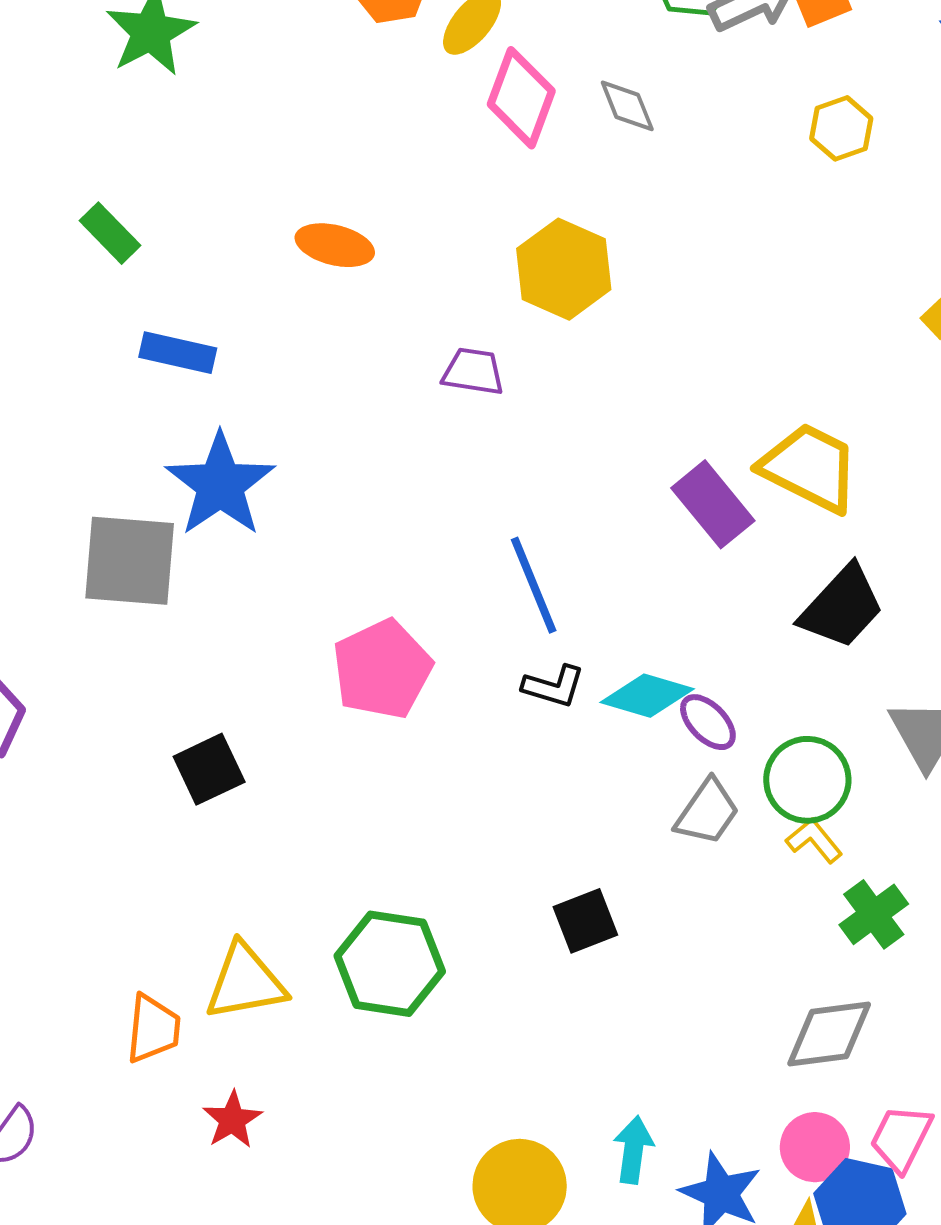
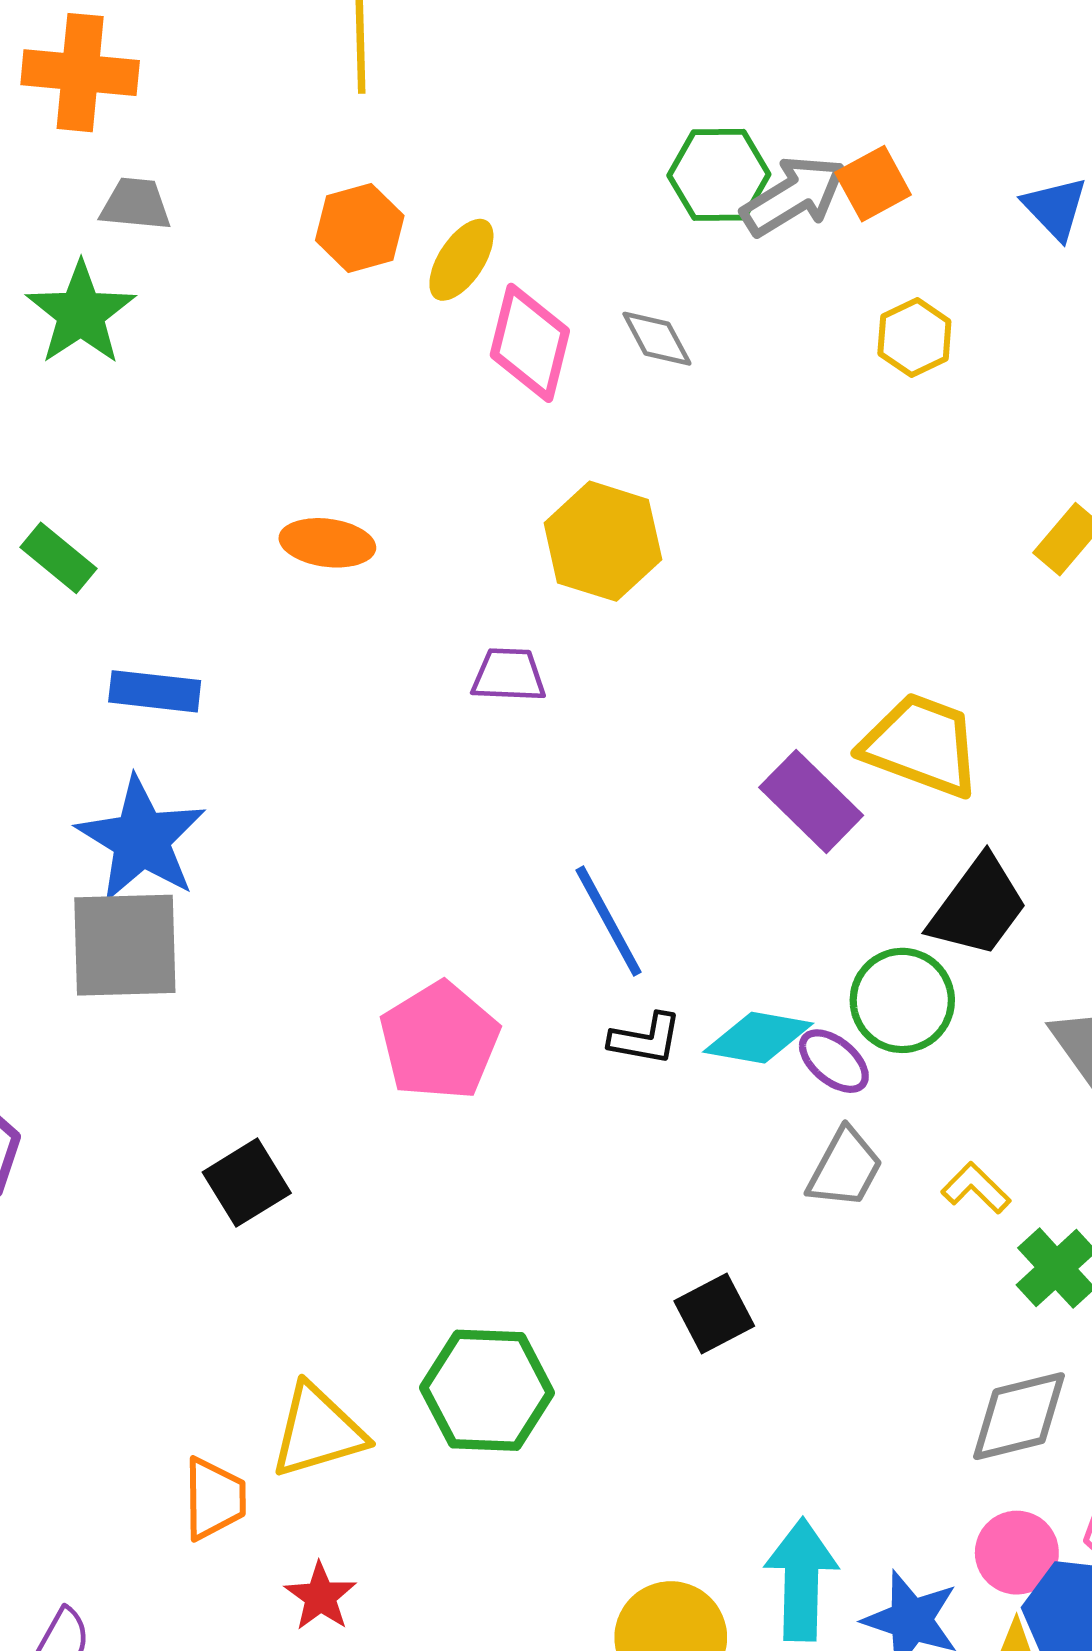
blue star: (220, 485) -> (141, 839), moved
green circle: (807, 780) -> (902, 1000), moved
cyan arrow: (633, 1150) -> (801, 1579), size x1.5

